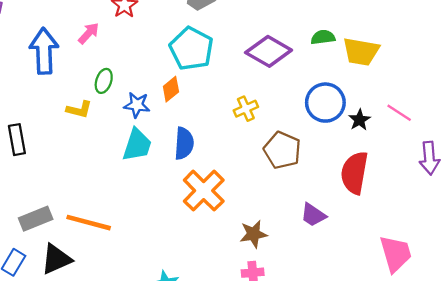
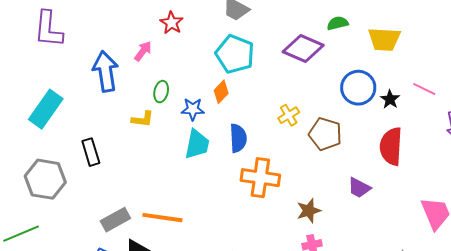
green semicircle: (323, 37) -> (338, 23), moved
yellow cross: (246, 109) -> (289, 115), moved
orange cross: (204, 191) -> (260, 178), turned -30

